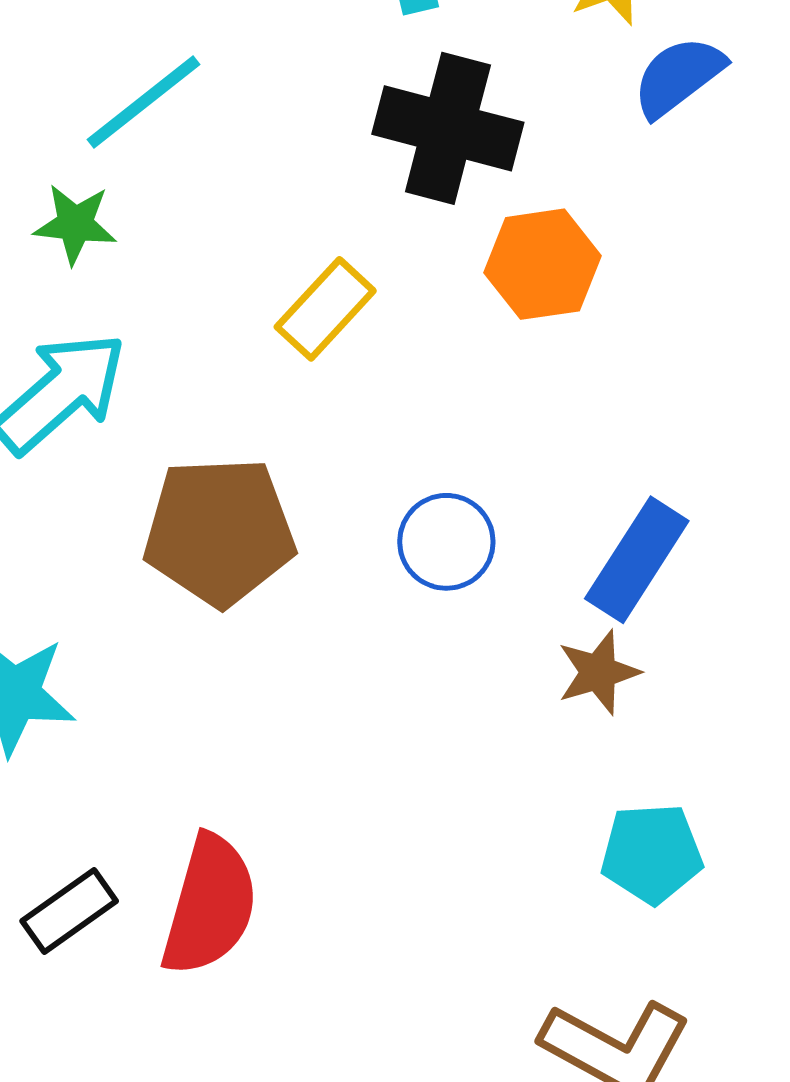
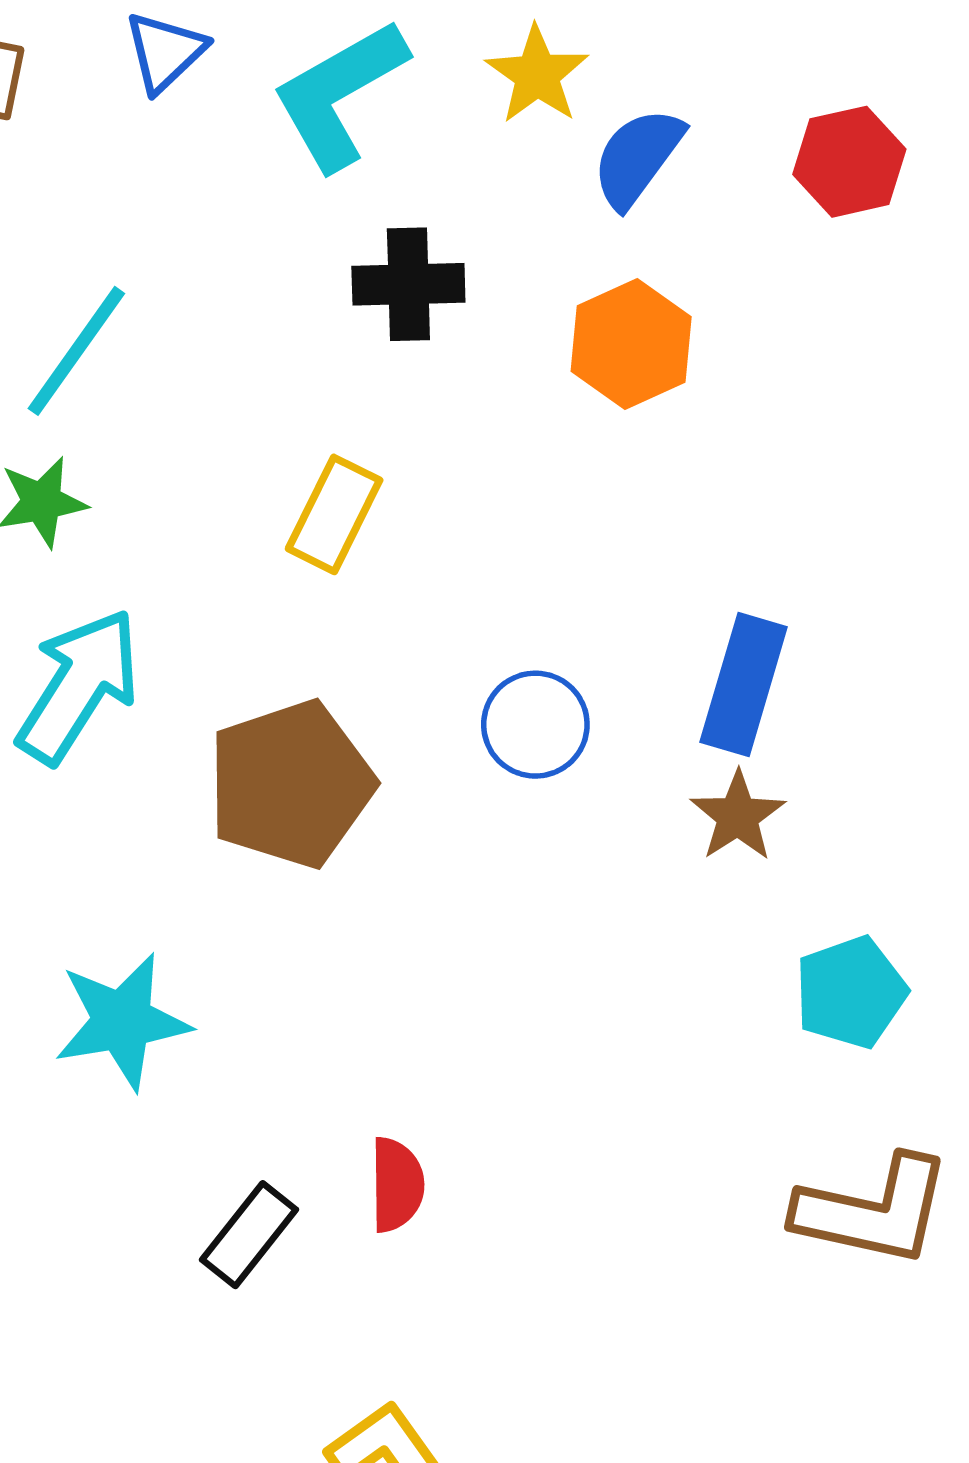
black cross: (448, 128) -> (408, 284), size x0.7
orange hexagon: (542, 264) -> (631, 344), moved
red semicircle: (210, 905) -> (397, 1185), size x0.6

